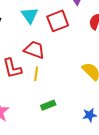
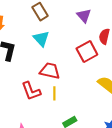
red square: (58, 21) -> (87, 51), moved

